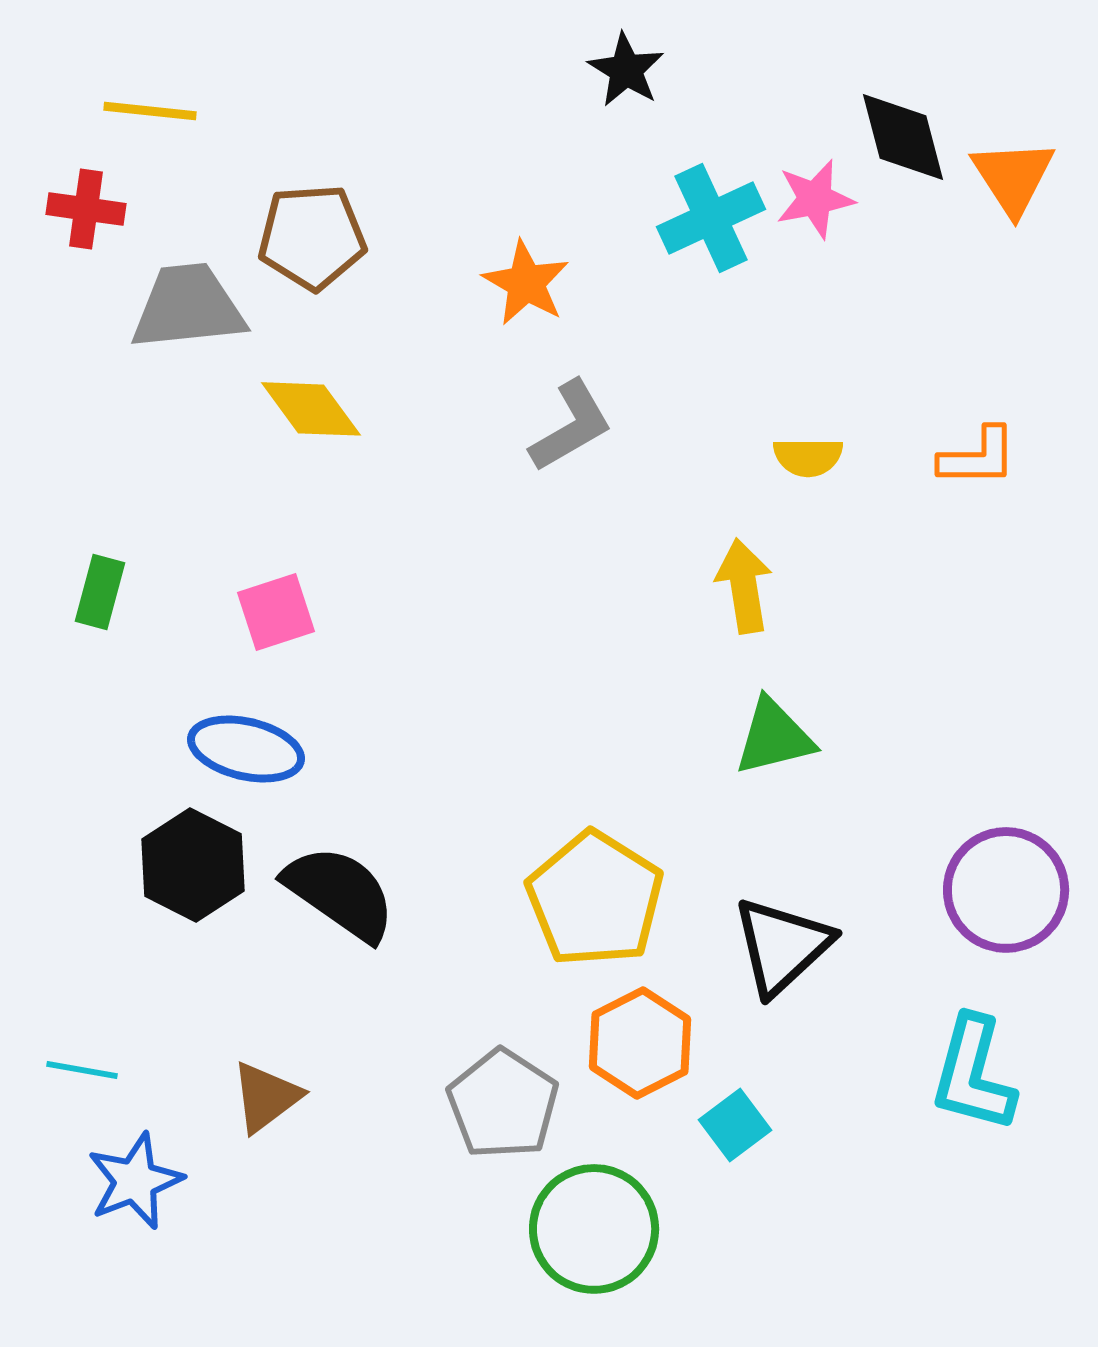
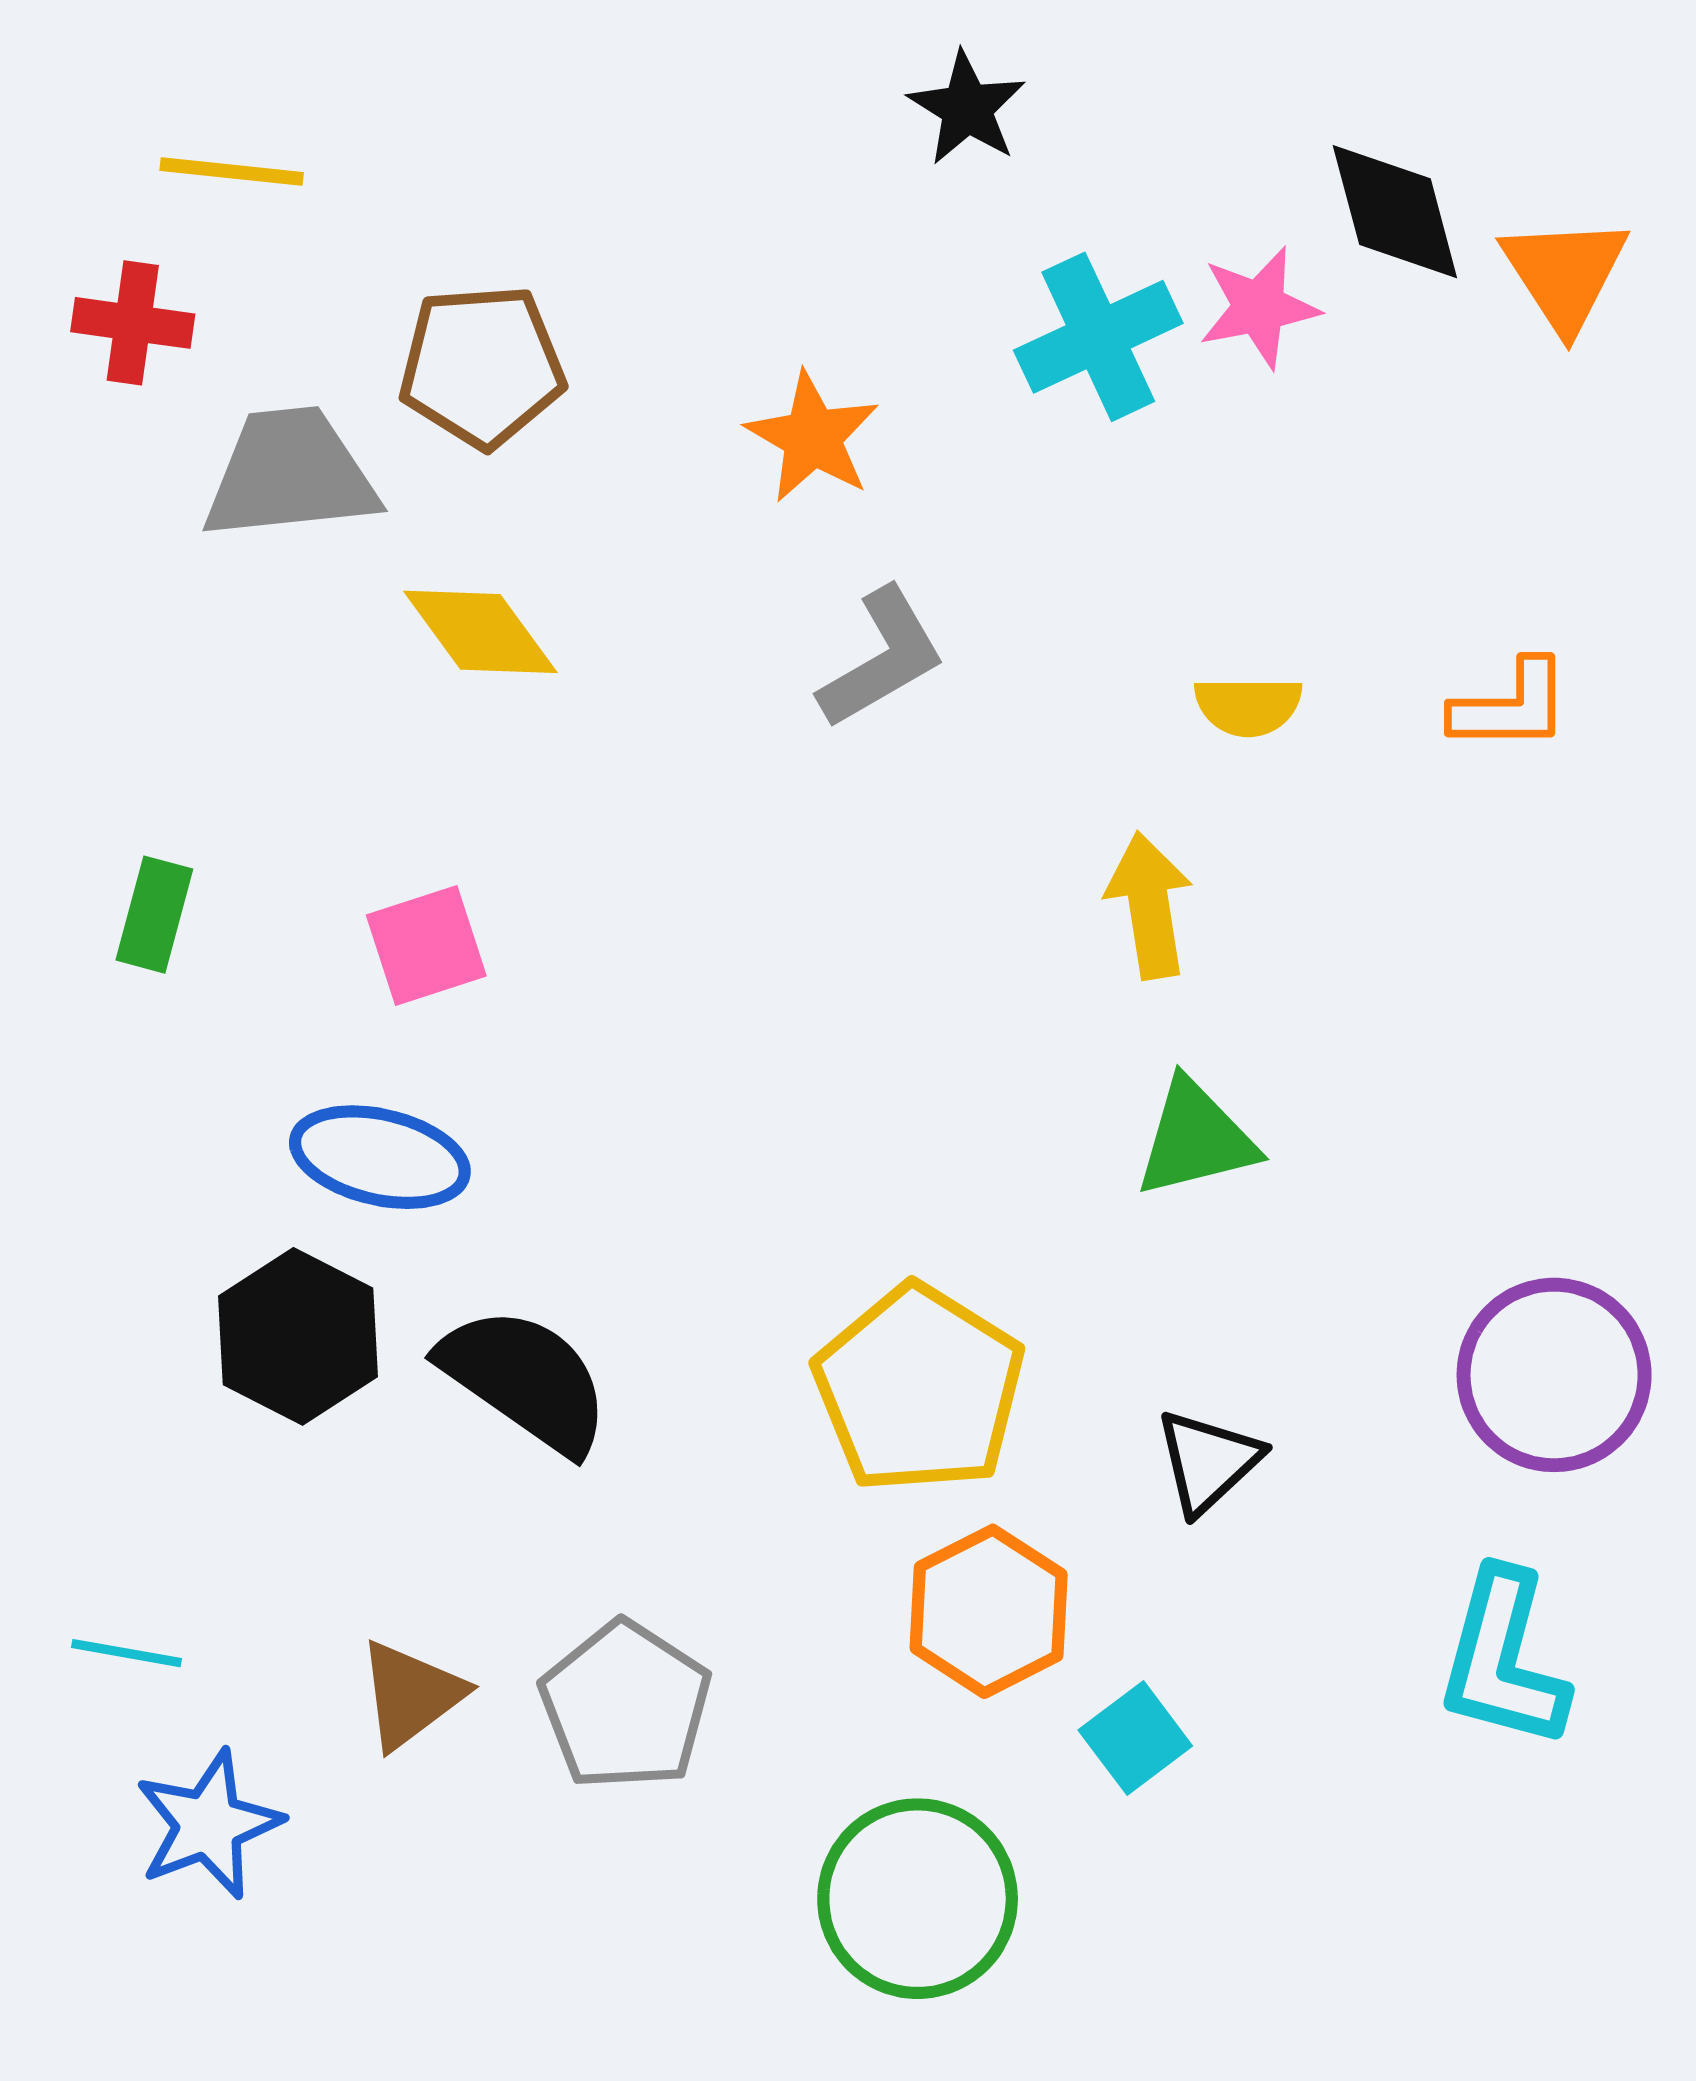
black triangle: (782, 946) -> (1208, 1461), size x0.7
gray pentagon: (503, 1104) -> (626, 1706), moved

